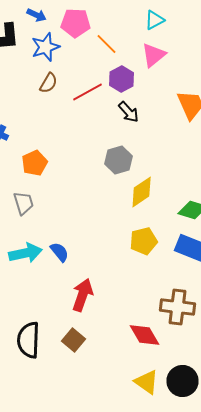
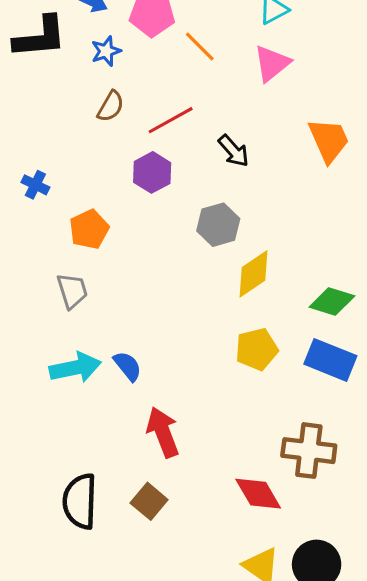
blue star: (46, 47) -> (106, 51), size x0.7
purple hexagon: (122, 79) -> (152, 172), moved
red arrow: (82, 295) -> (163, 432), turned -40

